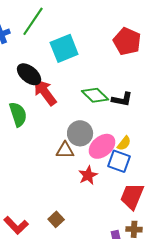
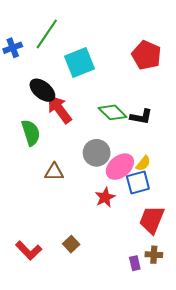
brown triangle: (65, 150) -> (54, 172), moved
blue square: (119, 161) -> (138, 183), turned -35

